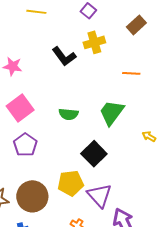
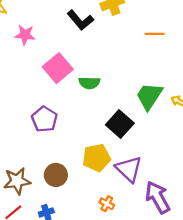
pink square: (20, 108) -> (58, 68), moved
green trapezoid: (112, 113) -> (149, 96), moved
brown circle: (32, 196) -> (56, 175), size x0.7

